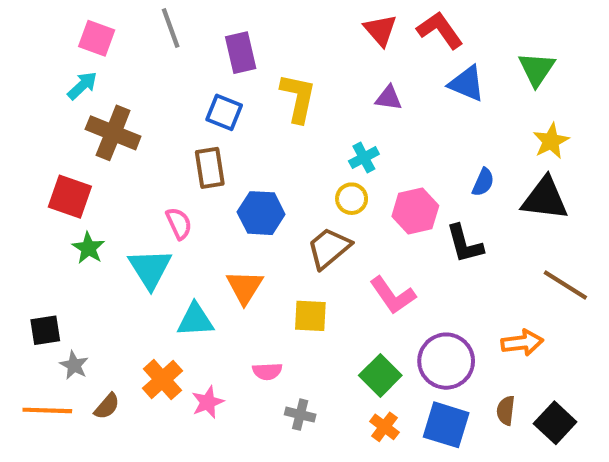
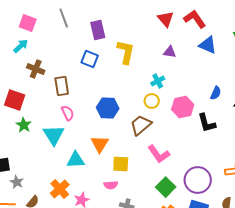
brown cross: (113, 133) -> (36, 69), size x0.7
brown rectangle: (210, 168) -> (62, 86), moved
pink L-shape: (393, 295) -> (159, 154), moved
yellow square: (310, 316) -> (121, 164), moved

